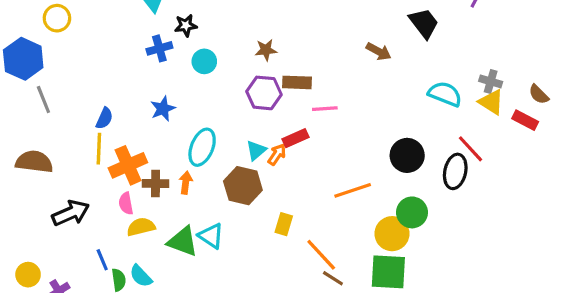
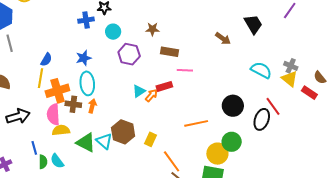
purple hexagon: (264, 93) -> (129, 54), moved
cyan ellipse: (202, 147) -> (87, 83), moved, turned -35
brown hexagon: (243, 186) -> (123, 132), moved
pink semicircle: (126, 203) -> (53, 114), size x1.5

